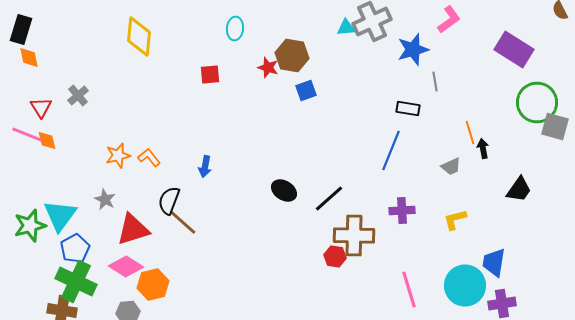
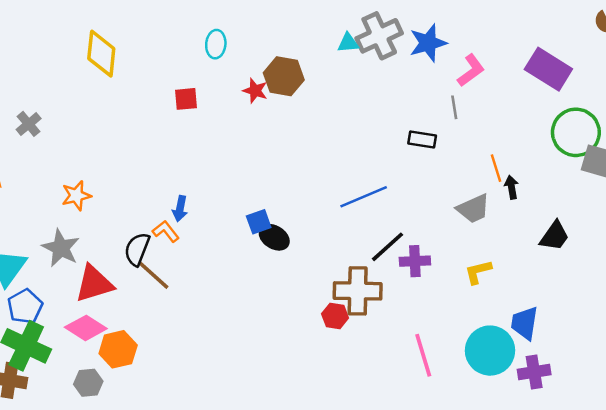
pink L-shape: (449, 20) -> (471, 70), moved
blue star: (413, 50) -> (428, 43), moved
blue square: (306, 90) -> (259, 222), moved
blue line: (391, 150) -> (364, 197), moved, turned 45
orange L-shape: (149, 158) -> (166, 231), moved
gray trapezoid: (451, 166) -> (473, 209), size x1.4
black line: (329, 198) -> (387, 247), moved
gray star: (105, 200) -> (61, 248), size x1.5

